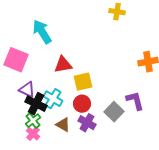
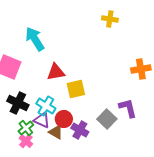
purple triangle: (27, 90) -> (42, 120), moved
black cross: (36, 104) -> (18, 103), moved
red circle: (82, 104) -> (64, 119), moved

